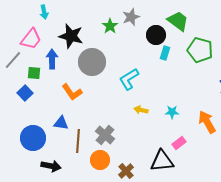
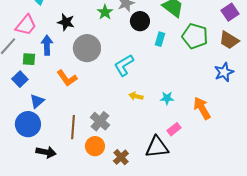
black circle: (156, 35) -> (140, 21), moved
black star: (71, 36) -> (66, 22), size x0.7
blue triangle: (61, 123) -> (37, 101), moved, turned -49

